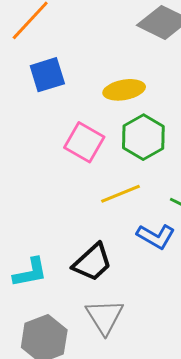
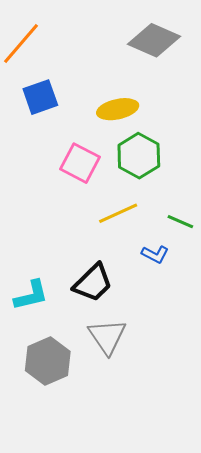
blue L-shape: (156, 236) -> (155, 254), size x0.7

